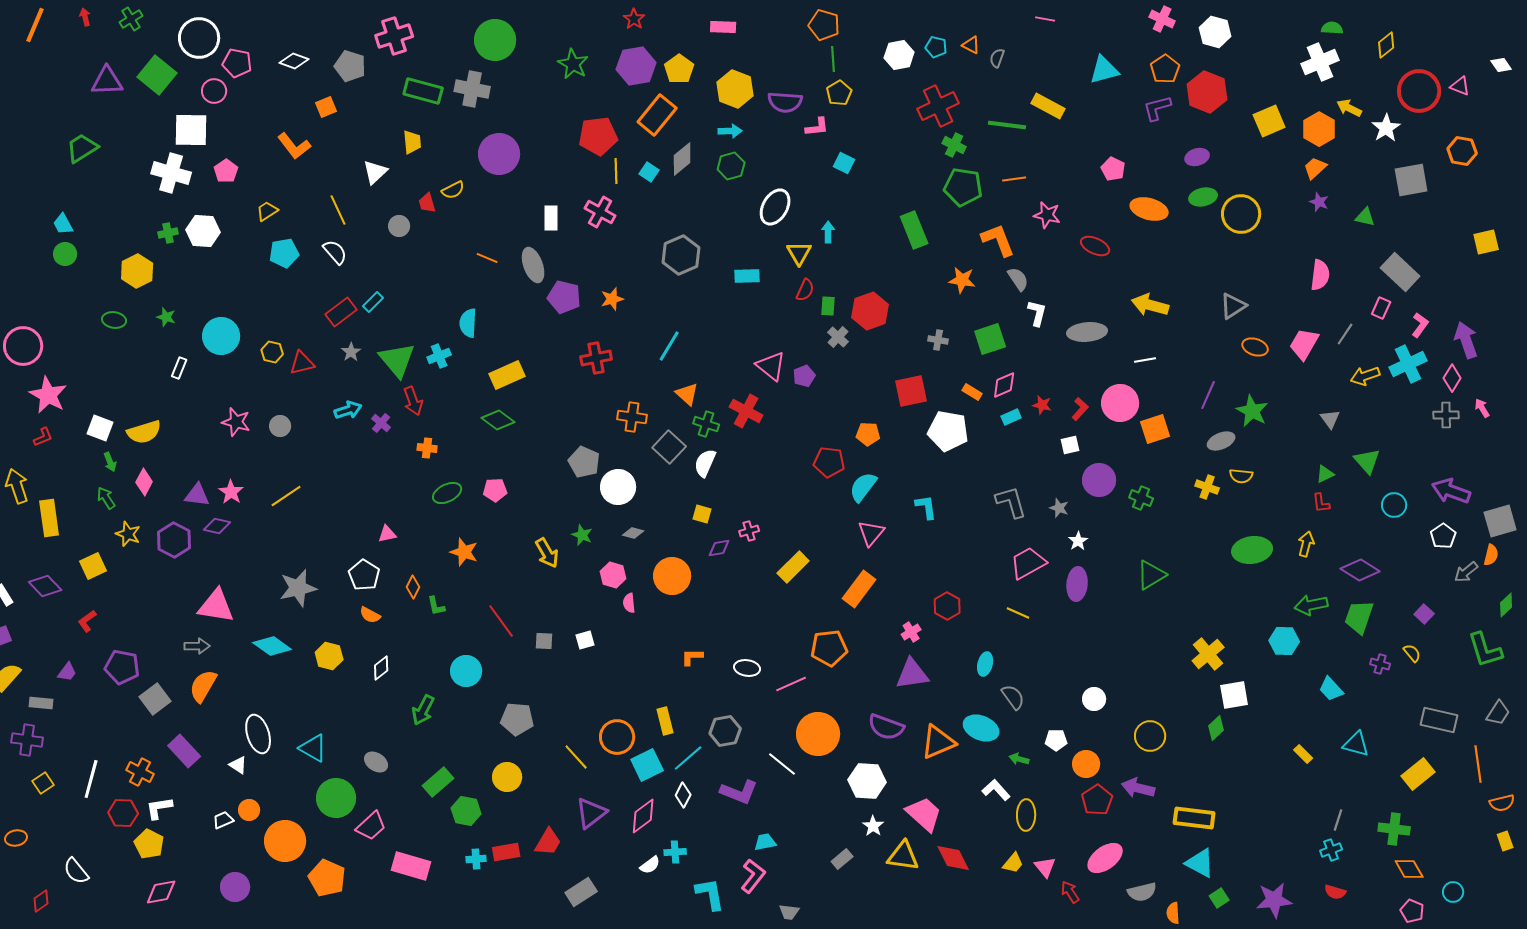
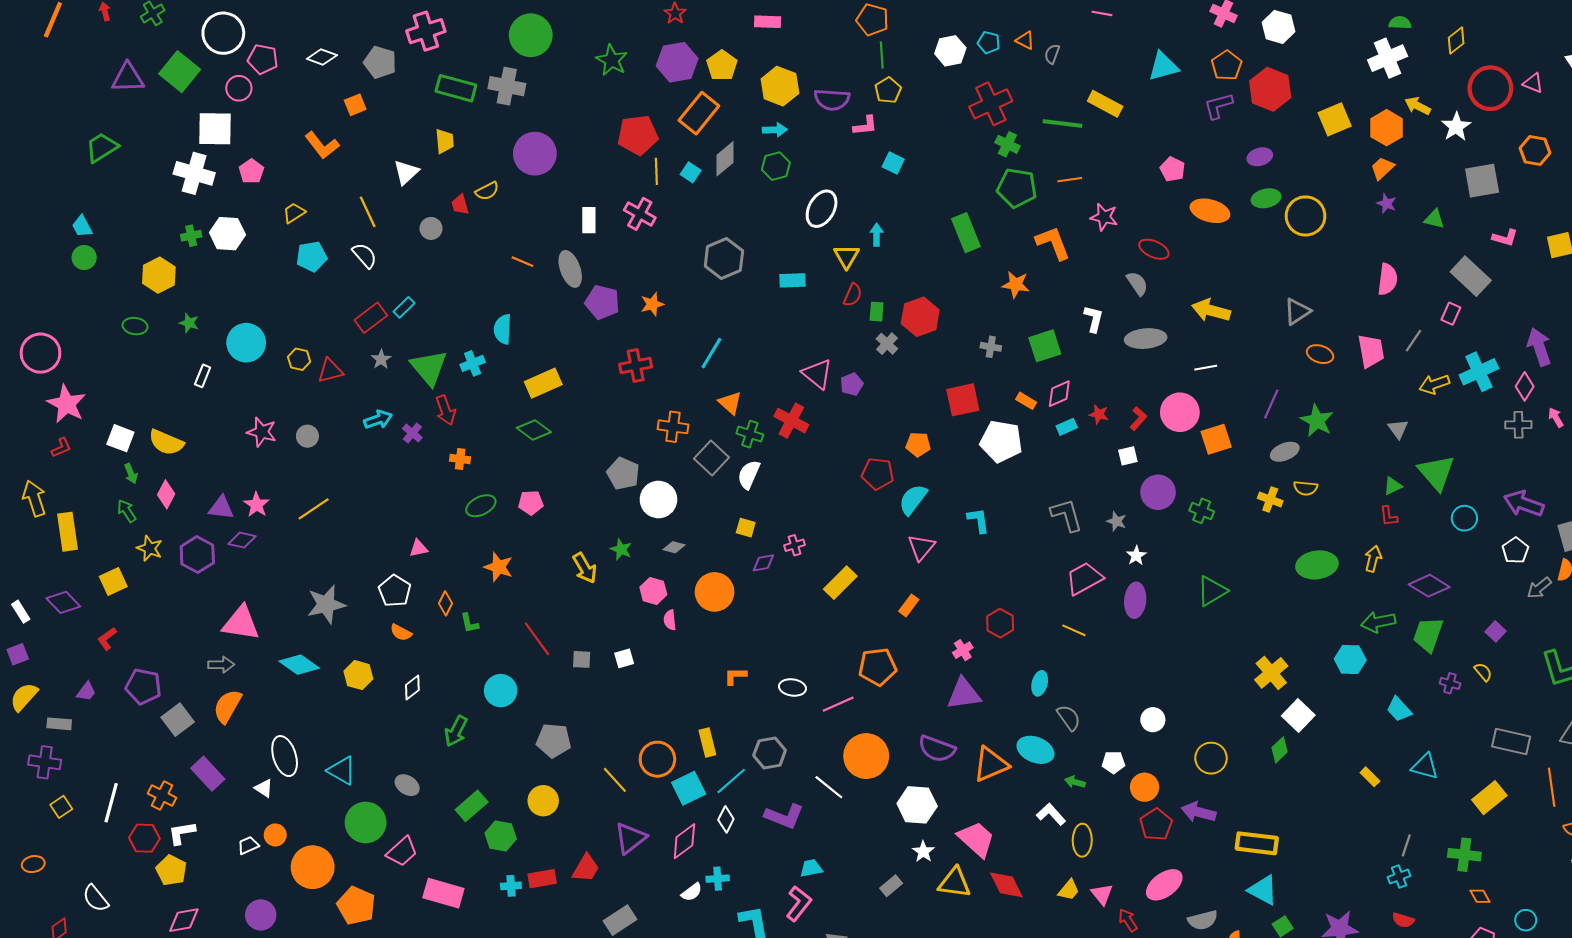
gray semicircle: (1018, 279) -> (1137, 283), moved
pink L-shape: (1420, 325) -> (1505, 238), moved, turned 70
pink trapezoid: (1304, 344) -> (1371, 351), turned 140
yellow semicircle: (144, 432) -> (166, 442), turned 40
green triangle: (1367, 461) -> (1436, 473), size x1.4
orange rectangle: (859, 589) -> (909, 605), size x0.6
white square: (1234, 695) -> (1298, 716), turned -36
orange diamond: (1409, 869) -> (1480, 896), size x0.7

